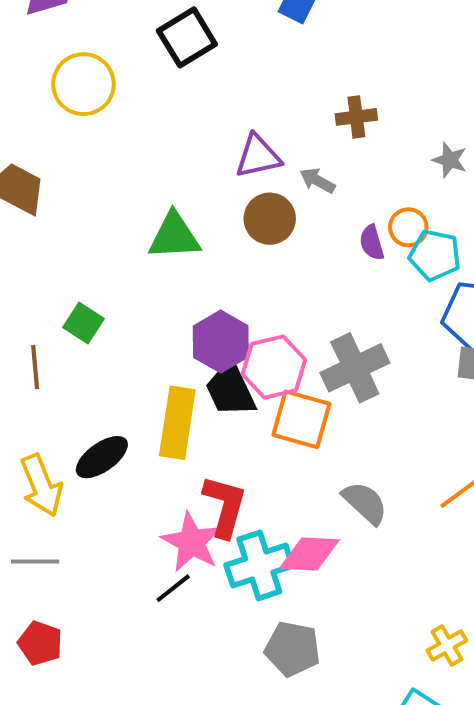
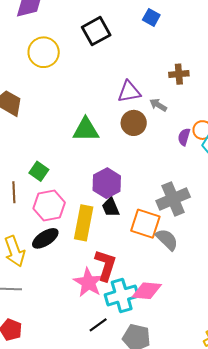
purple semicircle: (372, 243) -> (184, 137), turned 30
pink hexagon: (274, 367) -> (49, 206), moved
black trapezoid: (230, 389) -> (111, 207), size x0.7
gray semicircle: (365, 503) -> (167, 240), moved
black line: (173, 588) -> (98, 325), moved

